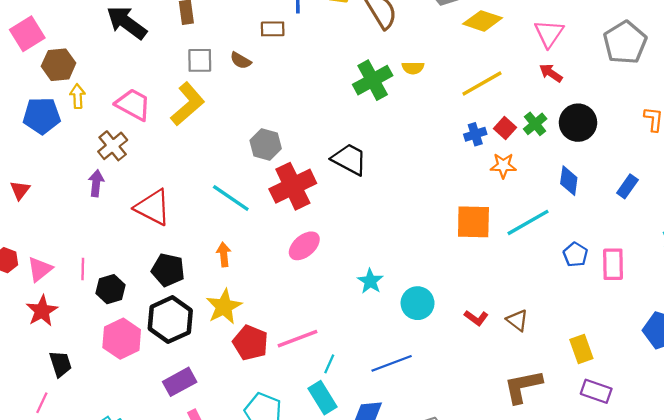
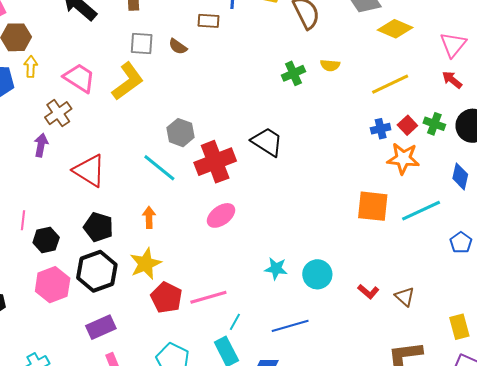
green cross: (373, 80) -> (293, 73), size x0.7
green cross: (535, 124) -> (434, 124), turned -35
gray hexagon: (266, 144) -> (180, 133), moved
orange star: (503, 166) -> (403, 159), size x1.4
cyan star: (370, 281) -> (276, 269), moved, turned -30

